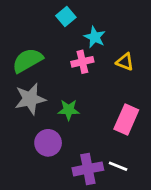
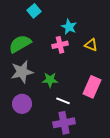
cyan square: (66, 16) -> (34, 11), moved
purple circle: (48, 143) -> (22, 104), moved
white line: (118, 166) -> (63, 101), moved

